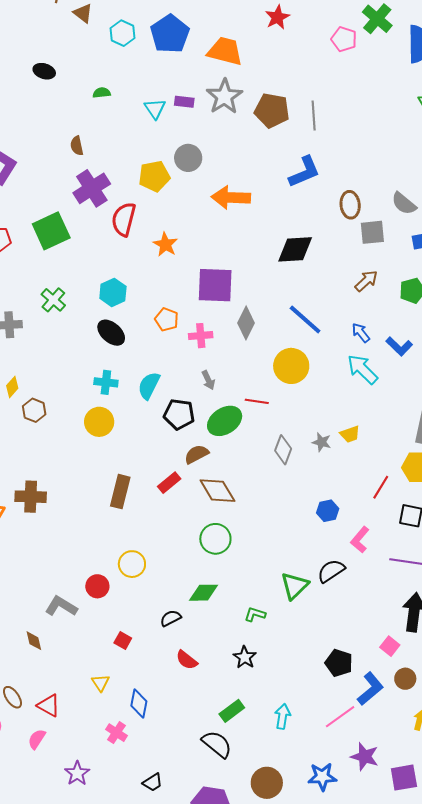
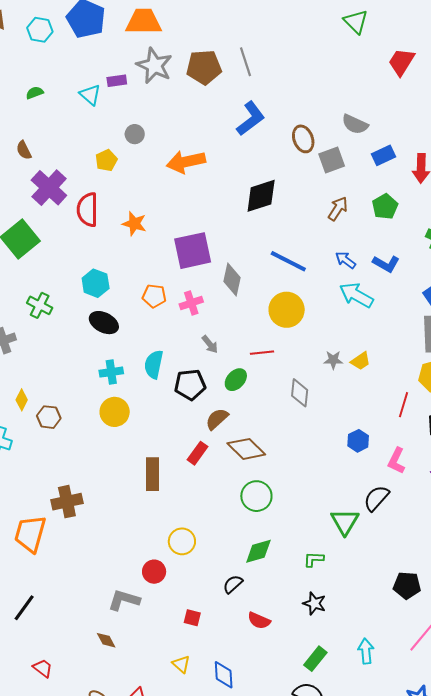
gray circle: (188, 158) -> (135, 134), size x0.7
yellow pentagon: (154, 176) -> (106, 160), size x0.7
green ellipse: (225, 421) -> (236, 380), size x0.7
gray star: (322, 442) -> (333, 360), moved

